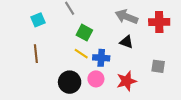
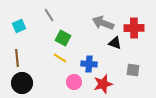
black triangle: (127, 42) -> (115, 43), moved
blue cross: (101, 58) -> (89, 64), moved
black circle: (70, 82) -> (22, 83), moved

